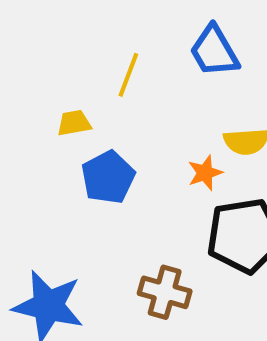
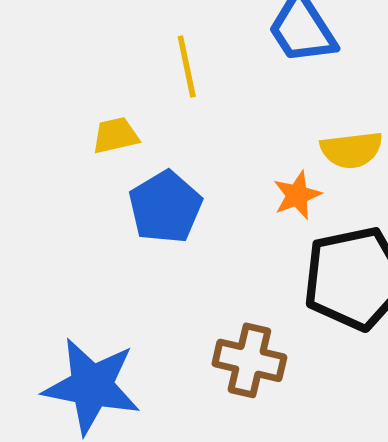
yellow line: (128, 75) -> (187, 66), turned -30

